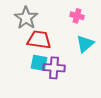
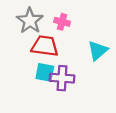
pink cross: (77, 16) -> (62, 22), moved

